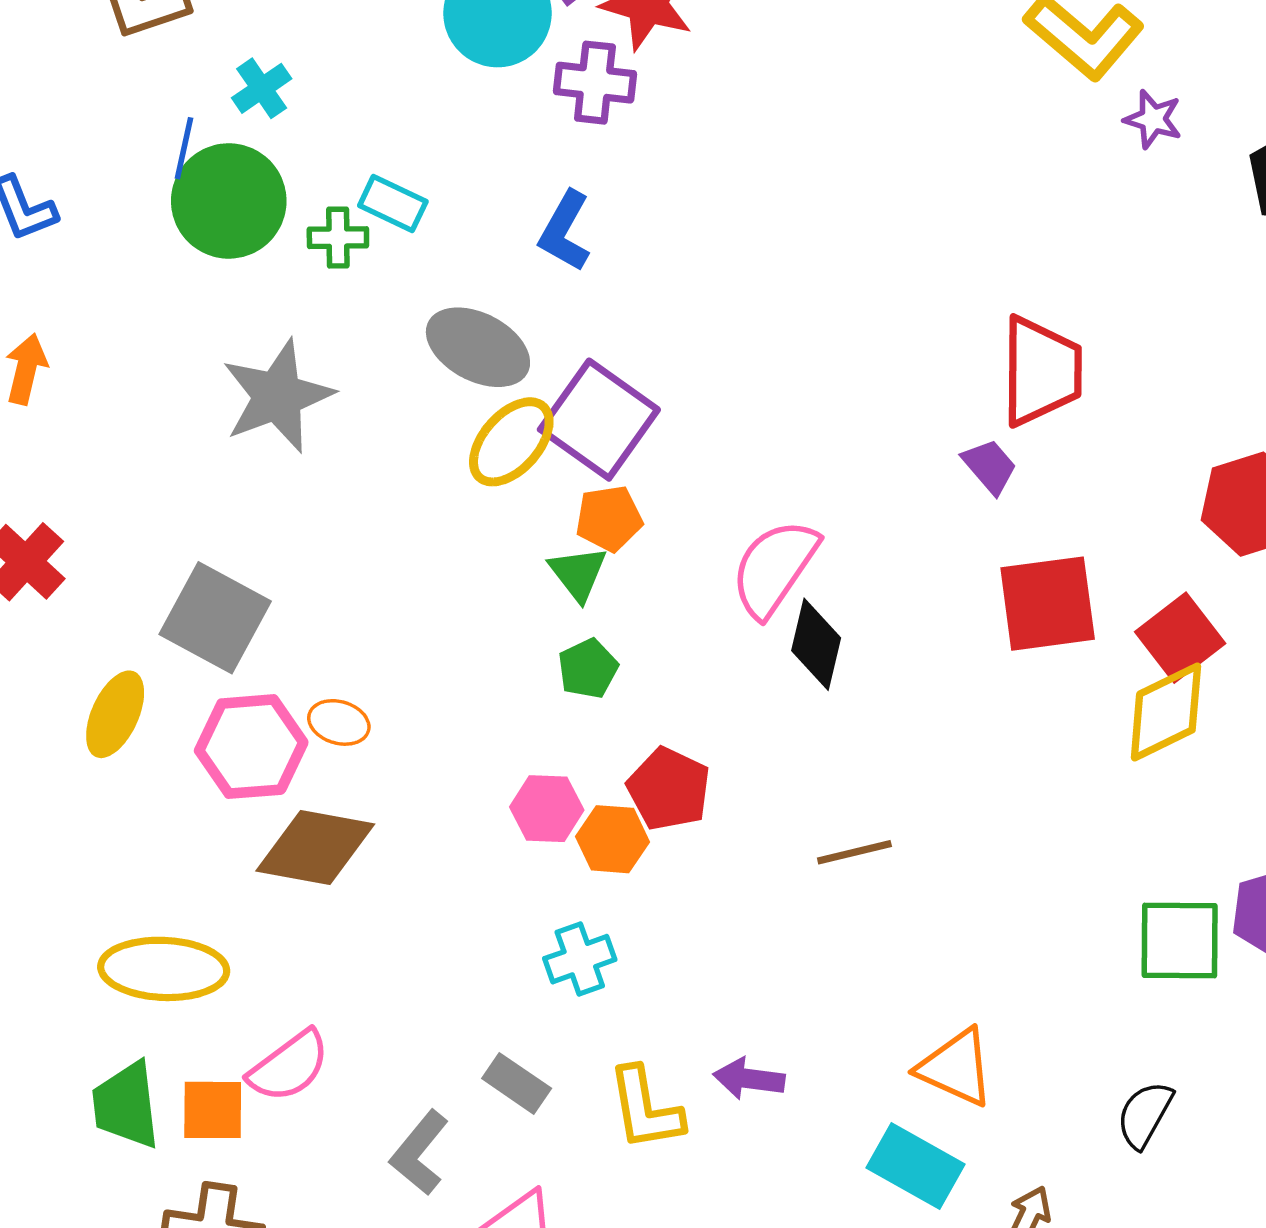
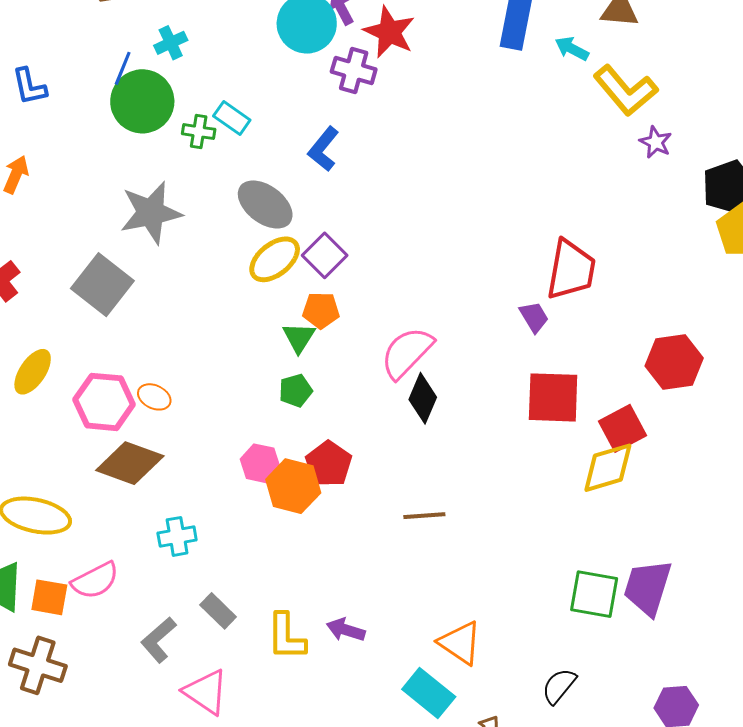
purple square: (599, 420) -> (325, 255), size x0.7
gray square: (215, 618) -> (102, 285), moved
orange hexagon: (613, 839) -> (293, 486), size x1.4
cyan cross: (580, 959) -> (177, 536), moved

